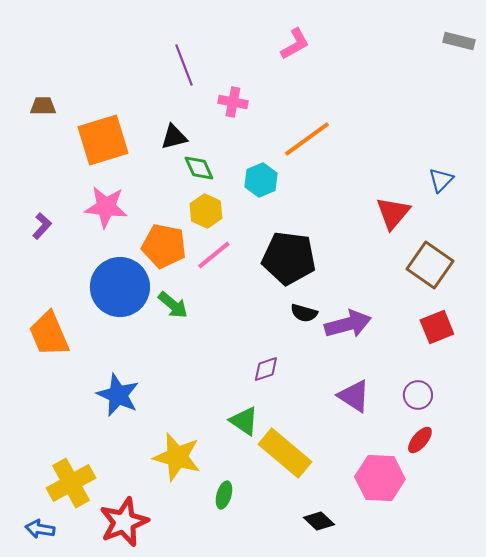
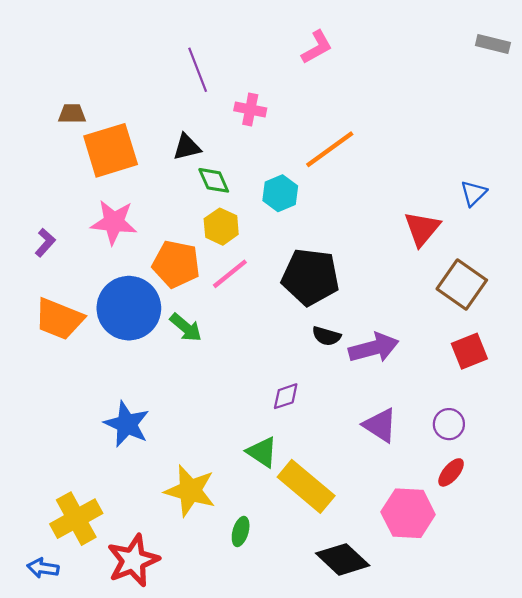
brown trapezoid: (43, 106) -> (72, 114), moved
orange trapezoid: (49, 334) -> (59, 319), moved, turned -45
black diamond: (319, 521) -> (343, 559), size x1.6

